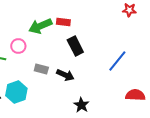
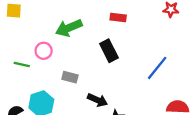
red rectangle: (63, 22) -> (118, 18), moved
black arrow: (65, 75) -> (97, 100), moved

